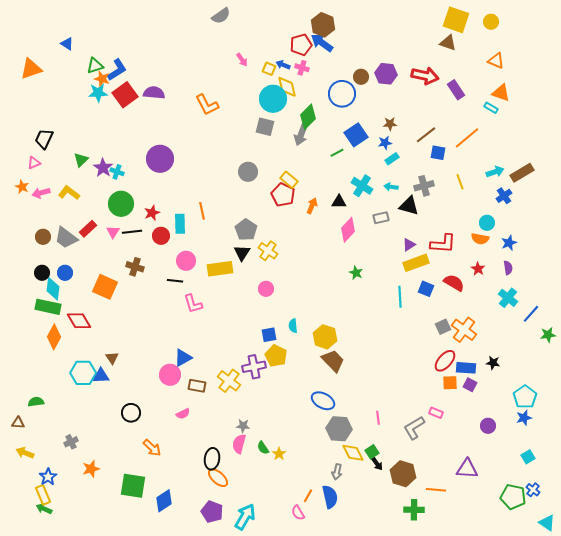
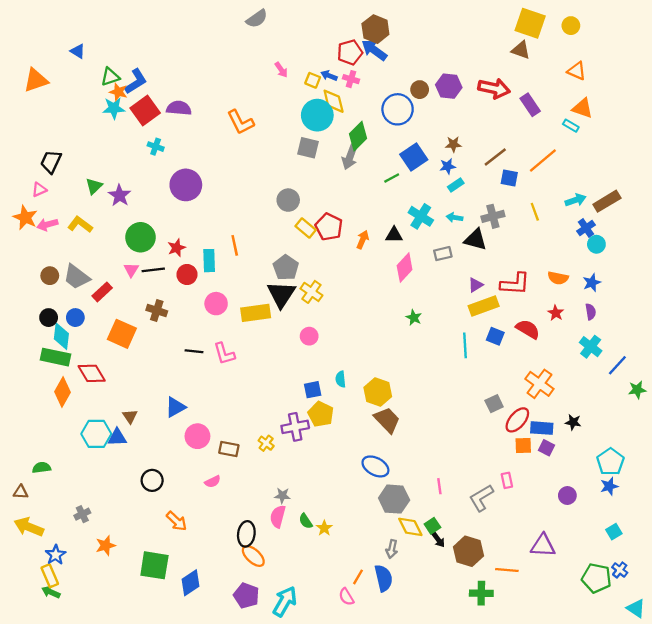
cyan cross: (117, 172) -> (156, 147), moved
yellow rectangle: (289, 180) -> (306, 228), moved
orange star: (22, 187) -> (25, 218), size x1.5
cyan circle: (487, 223) -> (596, 244), moved
red rectangle: (88, 229) -> (102, 292), moved
black triangle: (242, 253) -> (281, 294), size x1.5
black line: (175, 281) -> (194, 351), moved
gray square: (443, 327) -> (494, 404), moved
blue triangle: (183, 358) -> (175, 407), moved
yellow cross: (229, 381) -> (266, 443), size x0.6
pink rectangle: (436, 413) -> (507, 480), turned 56
yellow arrow: (25, 453) -> (29, 527), size x1.4

